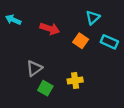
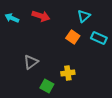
red arrow: (50, 29) -> (41, 16), moved
green square: (45, 88) -> (47, 86), moved

